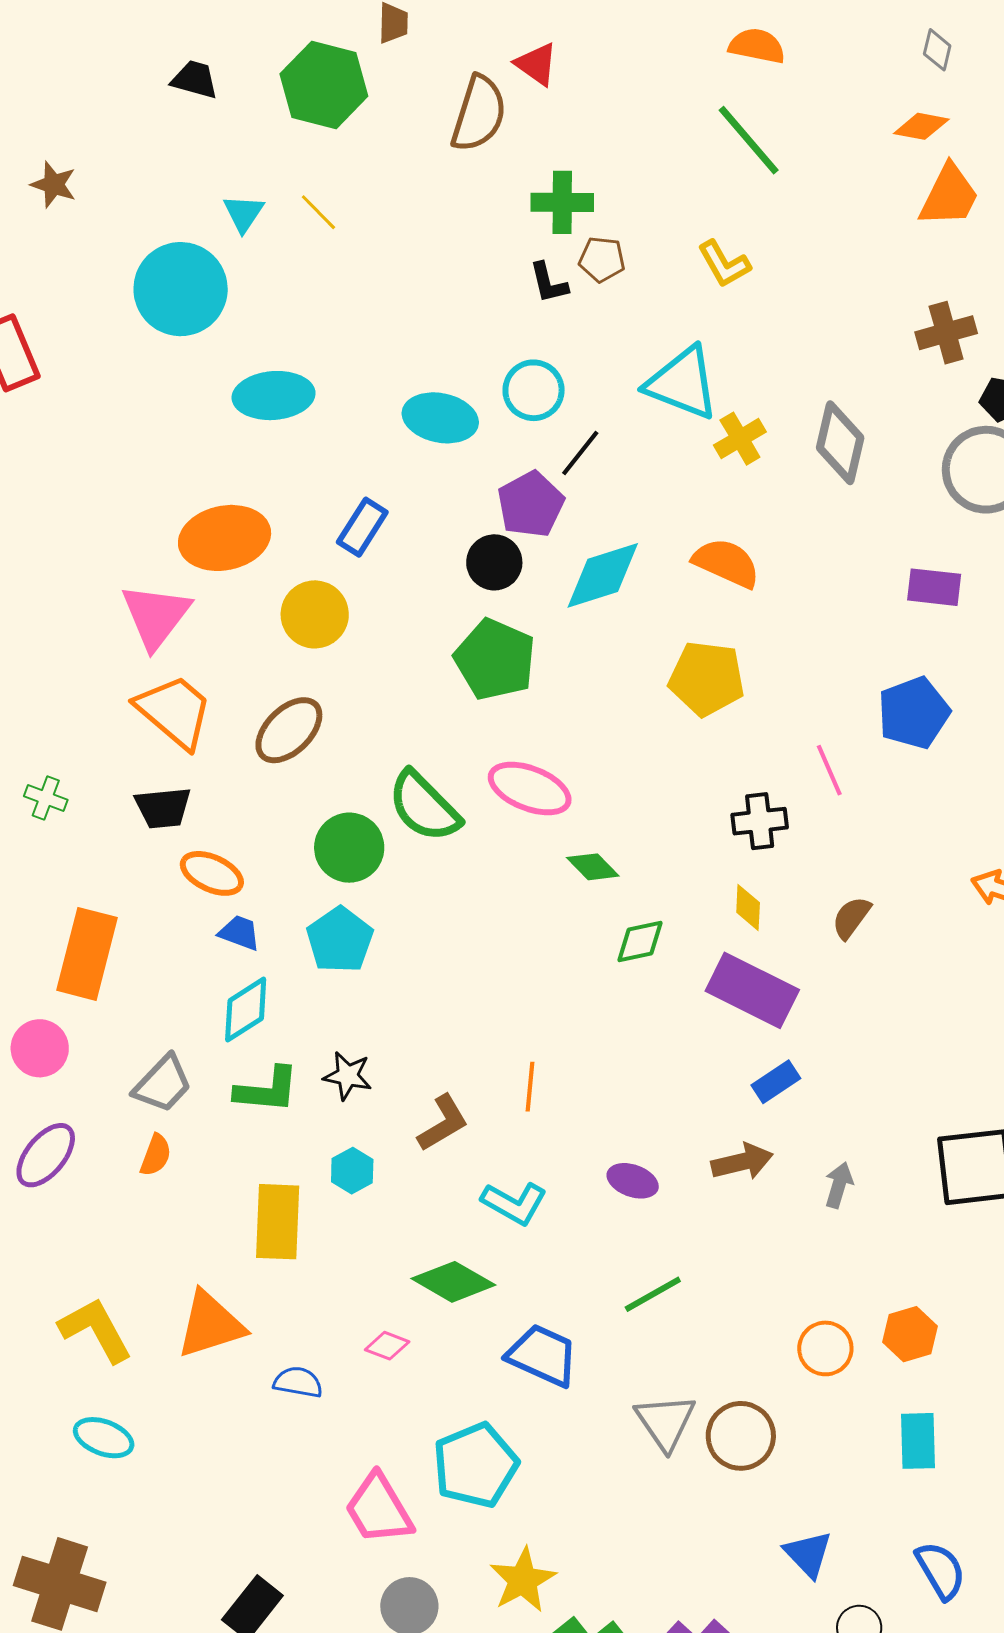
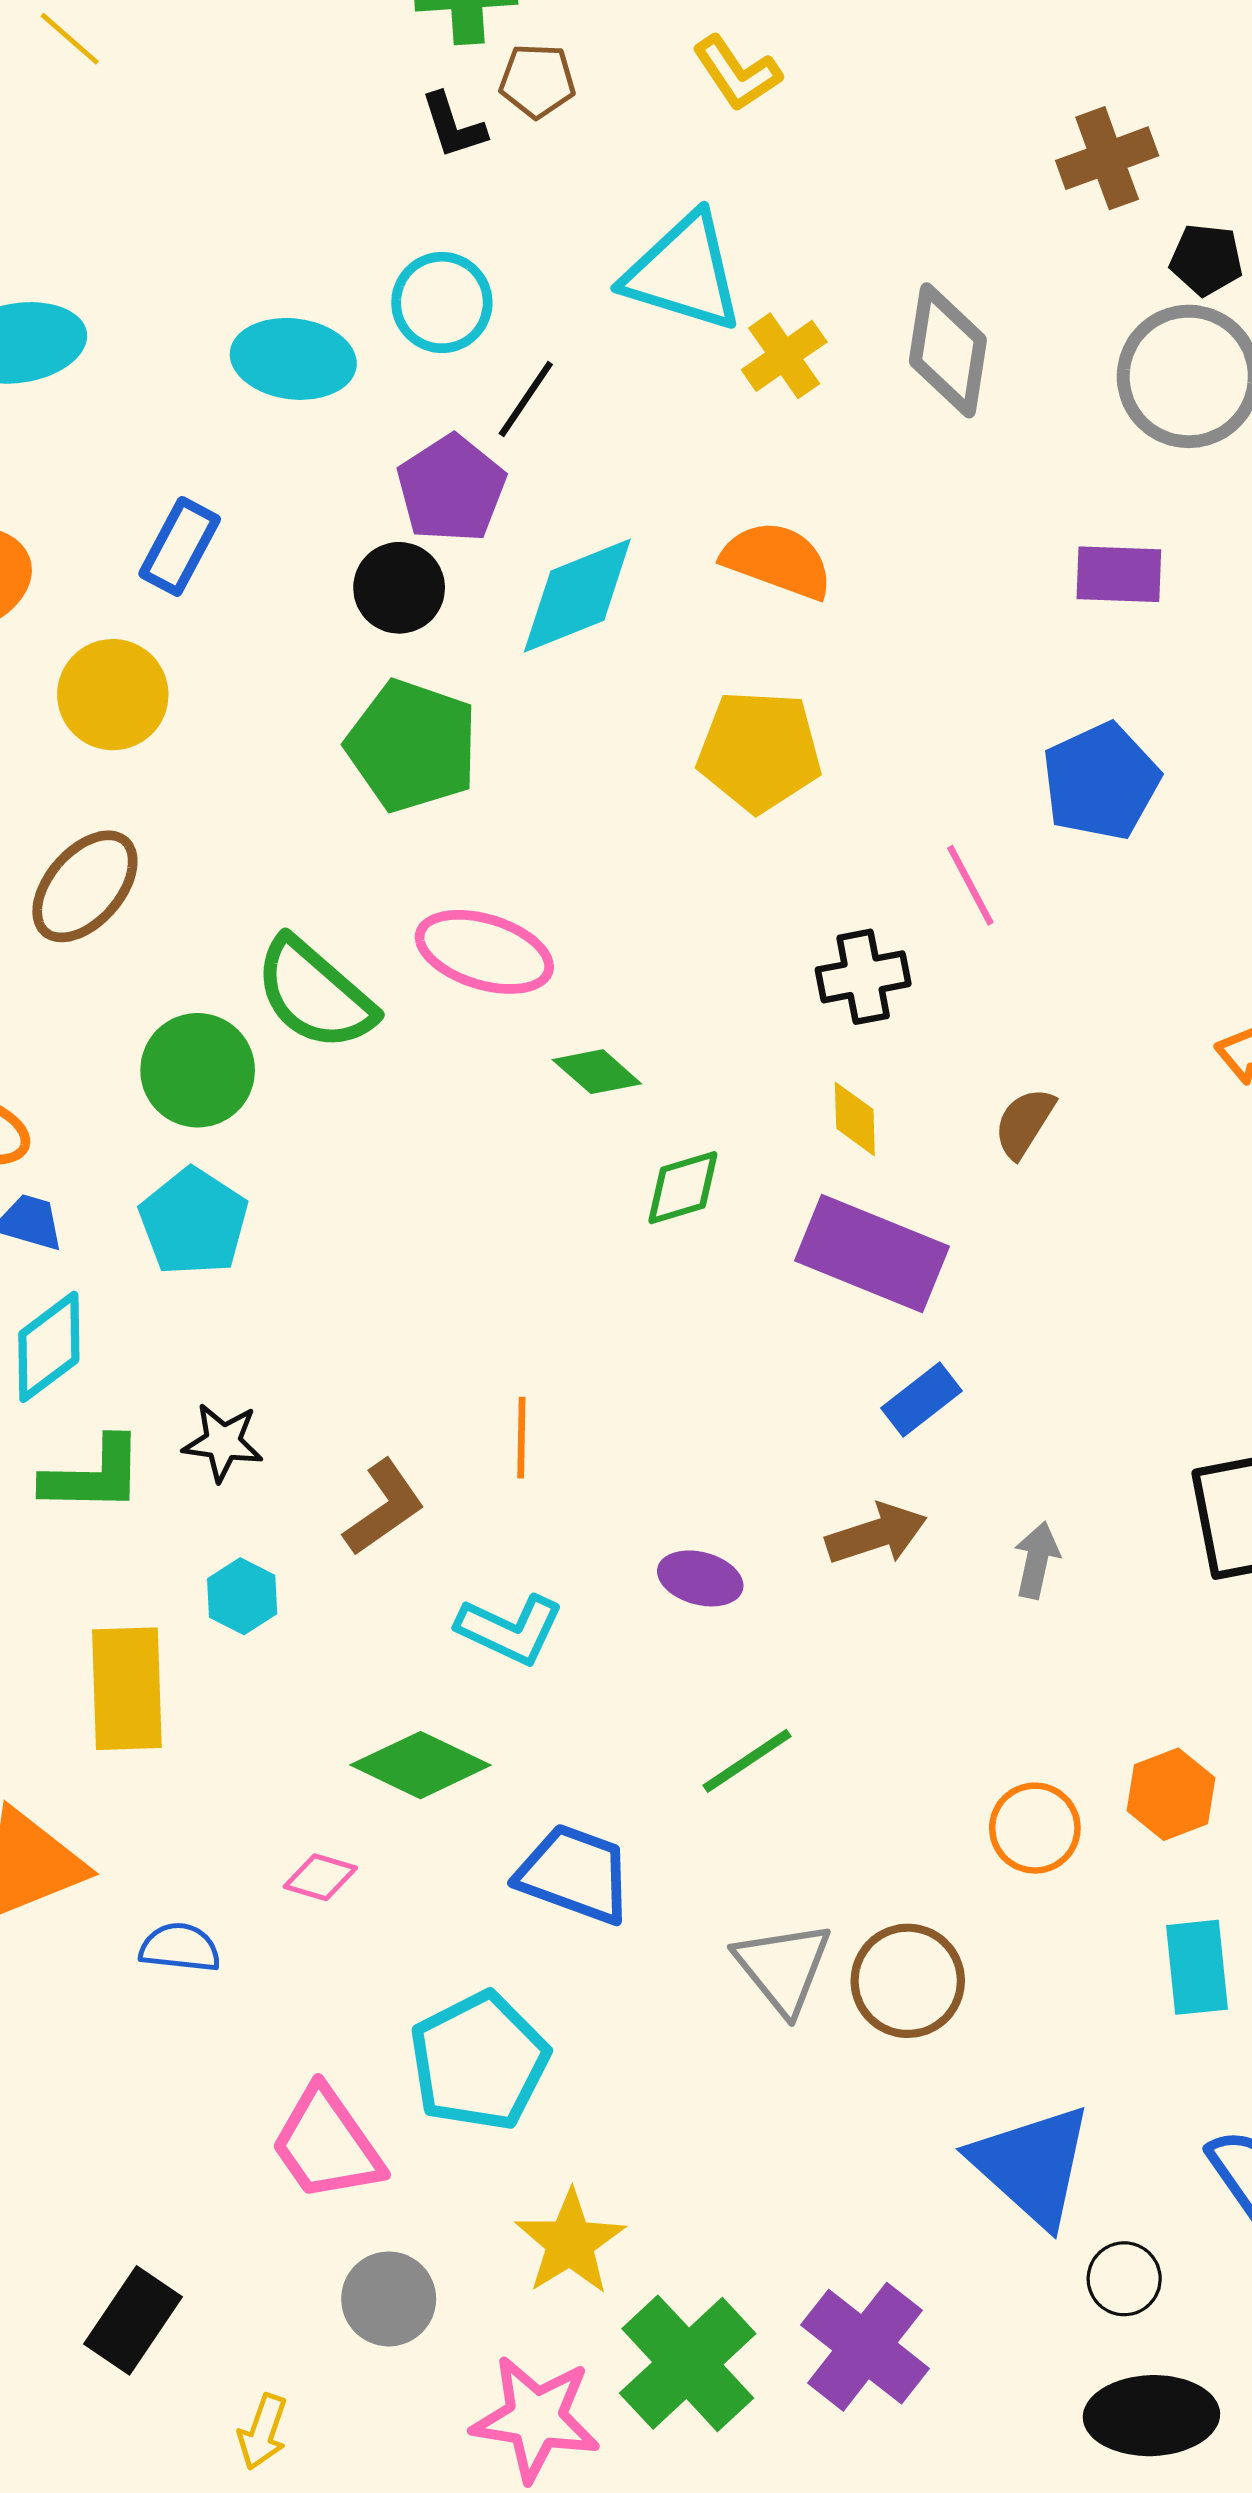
blue triangle: (808, 1554) -> (1032, 2165), size x1.6

